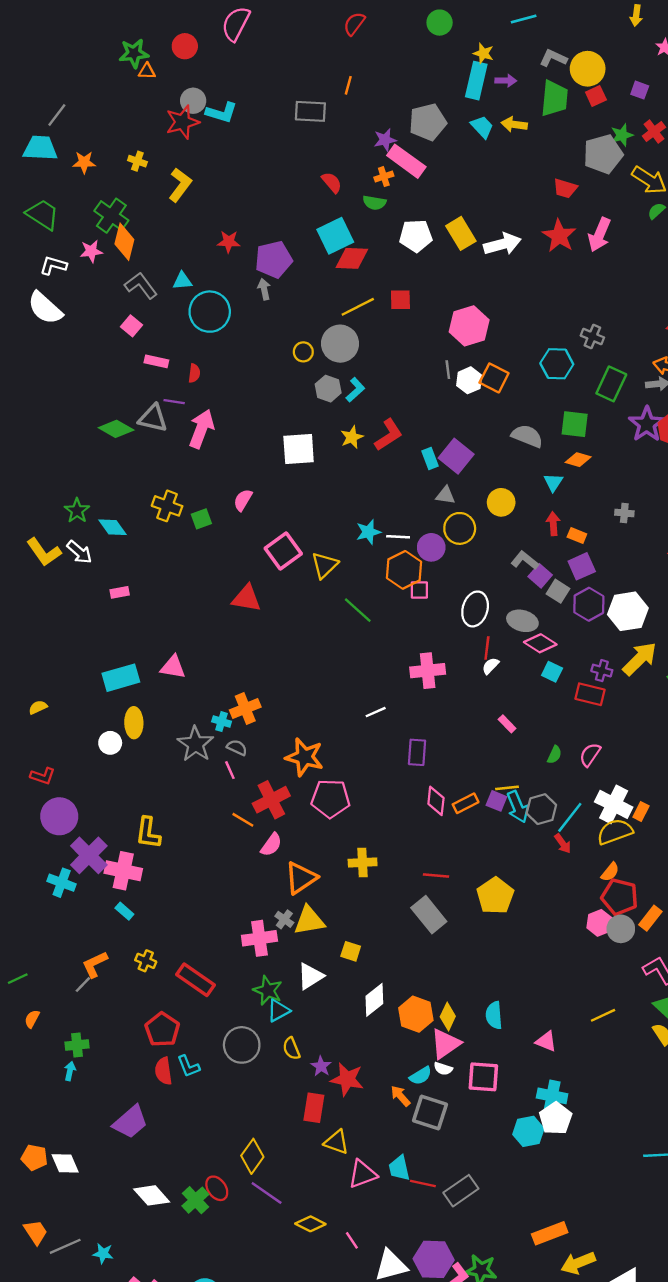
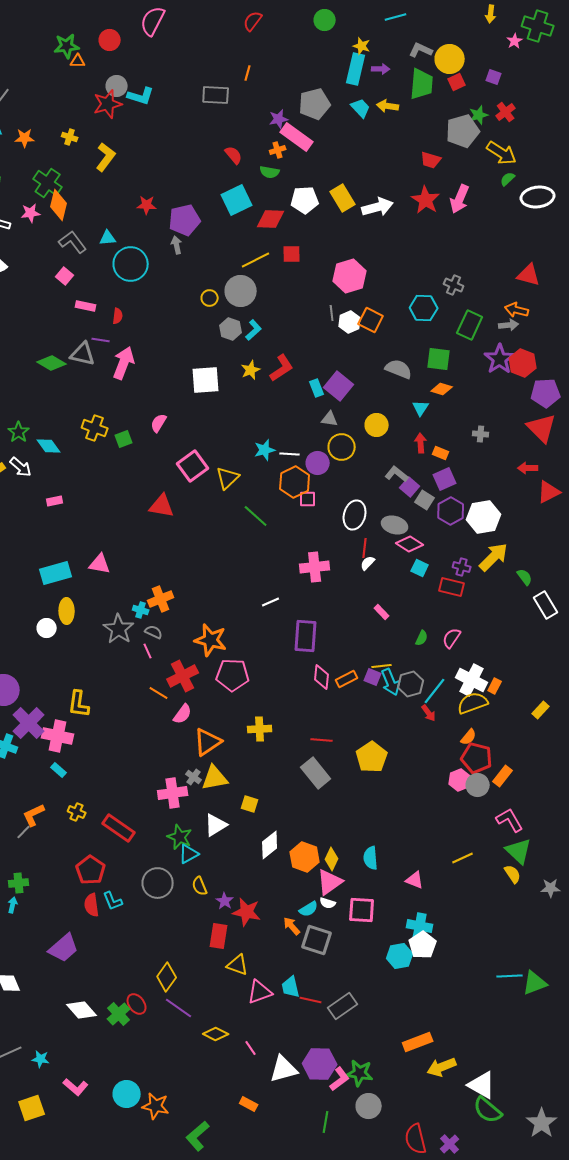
red diamond: (352, 258) -> (271, 219), moved
purple rectangle: (417, 752) -> (306, 636), size x1.4

